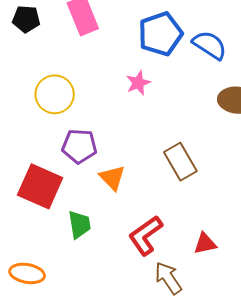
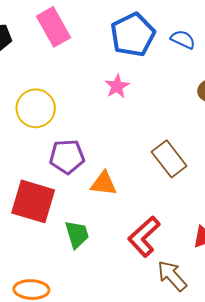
blue semicircle: (209, 45) -> (183, 39), size x0.7
orange triangle: (112, 178) -> (104, 184), turned -32

